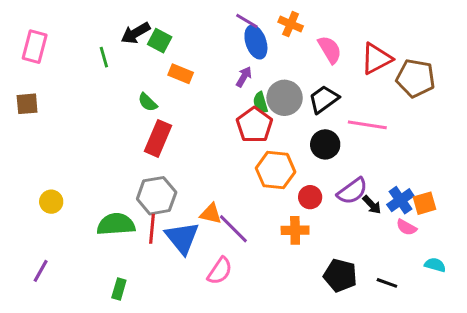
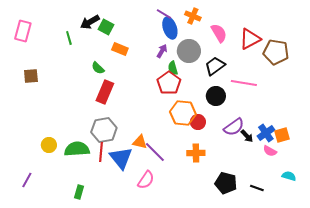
gray circle: (285, 98) -> (189, 51), moved
brown square: (27, 104) -> (31, 76), moved
red circle: (310, 197) -> (198, 122), moved
yellow circle: (51, 202) -> (49, 145), moved

